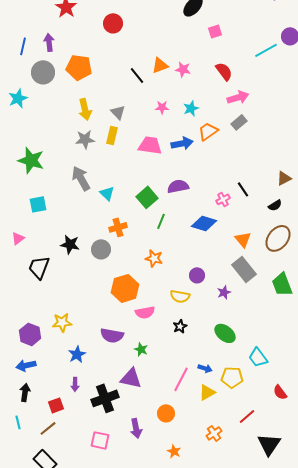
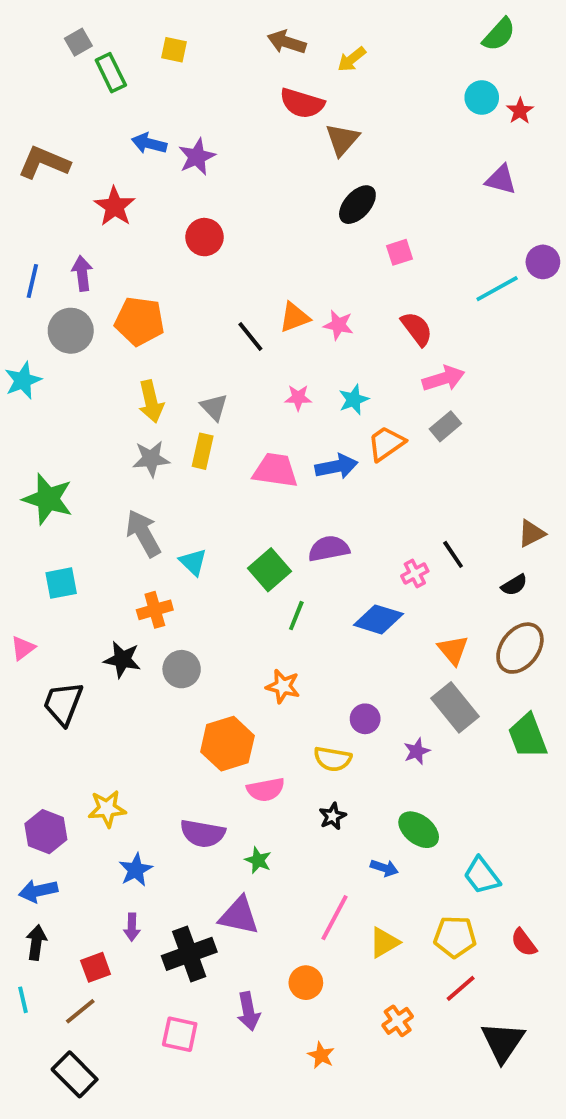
orange cross: (118, 227) -> (155, 610), moved
blue arrow: (205, 368) -> (384, 868), moved
yellow pentagon: (232, 377) -> (455, 937), moved

